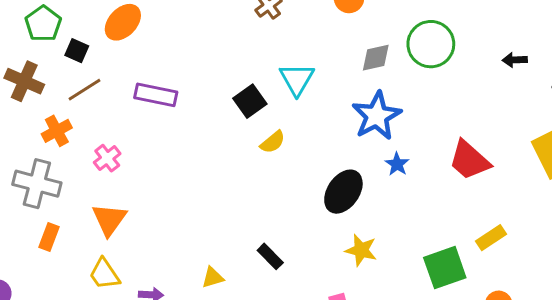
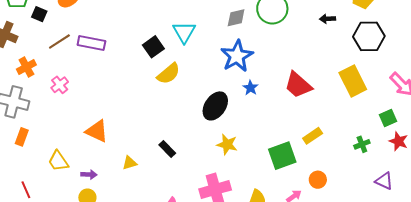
brown line: (84, 90) -> (59, 41), moved
yellow semicircle: (273, 142) -> (169, 74), size x1.4
orange triangle: (109, 220) -> (97, 131), moved, turned -40

